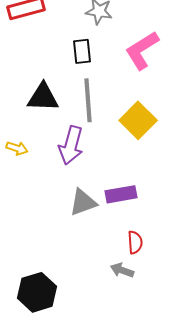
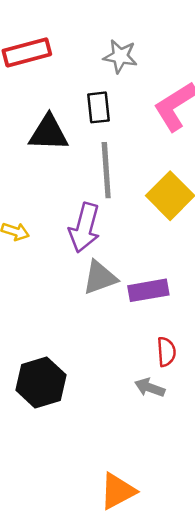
black triangle: (43, 97) -> (49, 133), moved
gray triangle: (83, 202) -> (100, 278), moved
black hexagon: (37, 292) -> (41, 382), moved

